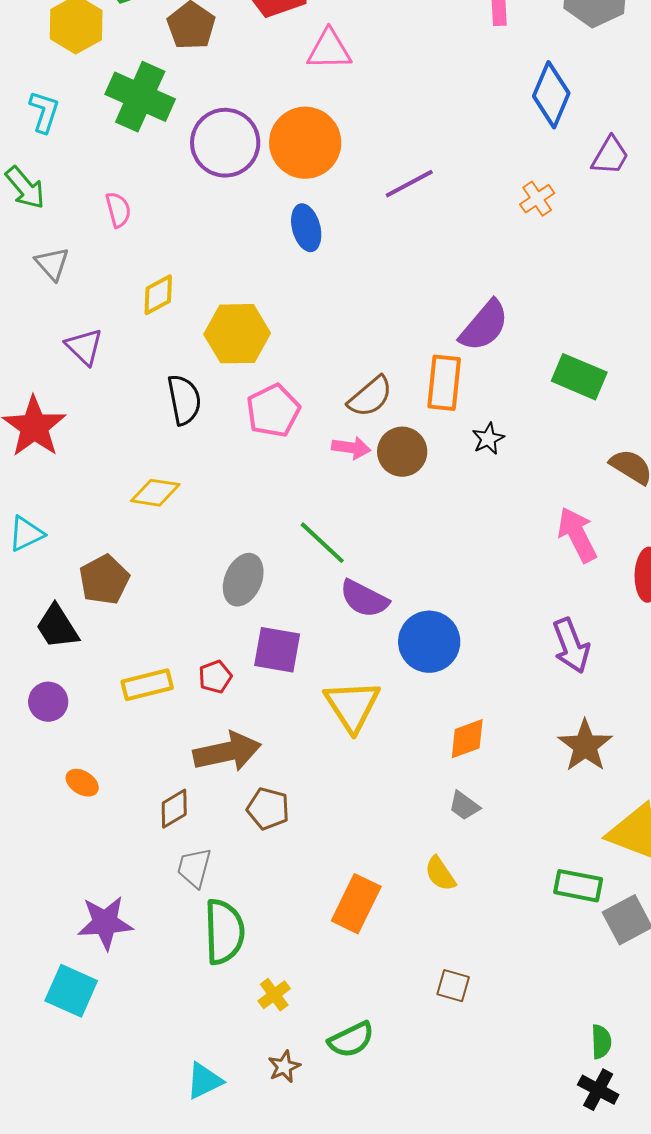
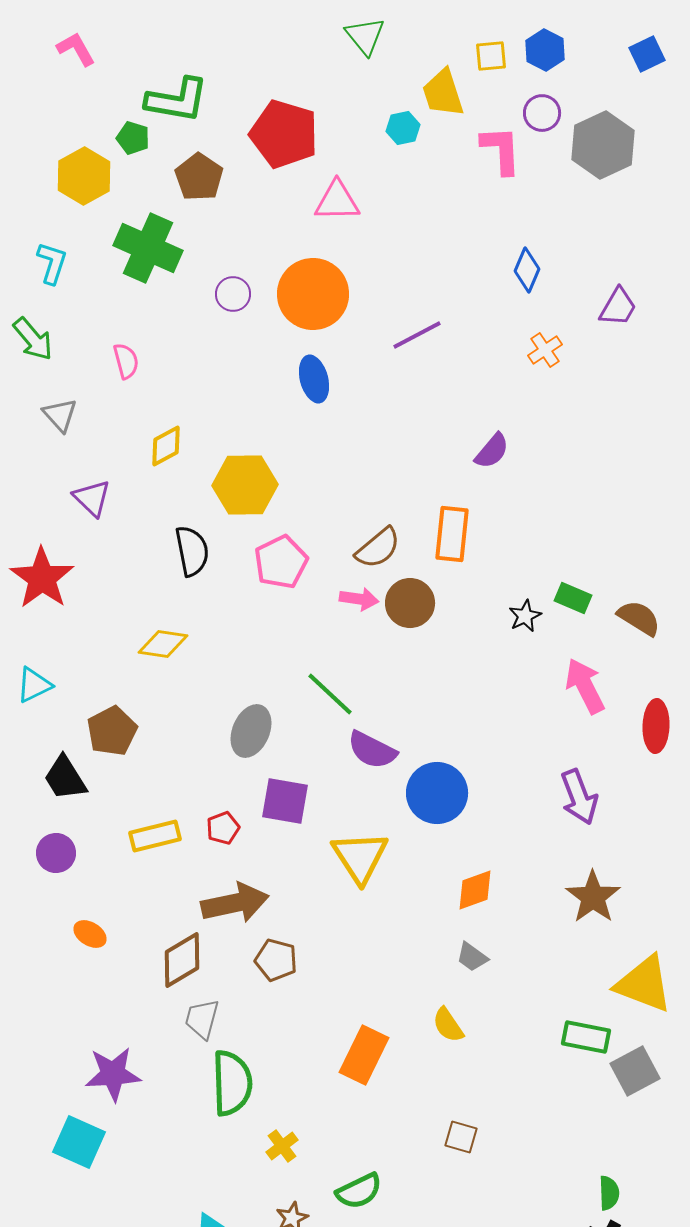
blue diamond: (551, 95) -> (527, 270), moved, size x0.7
purple circle: (225, 143) -> (233, 294), size x0.5
purple semicircle: (484, 326) -> (492, 451), moved, size x0.7
green rectangle: (579, 377) -> (573, 598), moved, size x0.7
black star: (488, 439) -> (525, 616), moved
brown diamond: (174, 809) -> (182, 960), size x1.4

